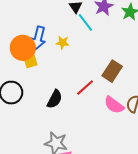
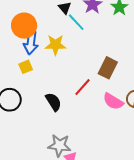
yellow star: (63, 43) -> (55, 45), size x1.5
orange circle: (23, 48) -> (24, 26), moved
black semicircle: (55, 99) -> (53, 102), turned -54

